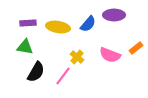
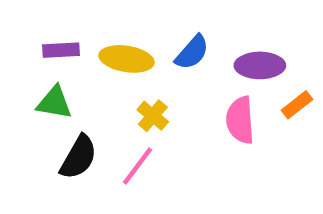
purple ellipse: (114, 15) -> (260, 65), moved
pink semicircle: (110, 55) -> (240, 120), turned 65
yellow cross: (77, 57) -> (153, 116), moved

